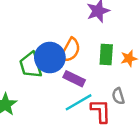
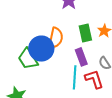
purple rectangle: (74, 79) -> (81, 57), moved, turned 60
cyan line: (79, 102) -> (75, 77), turned -40

